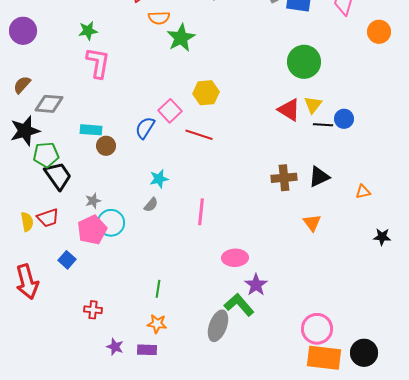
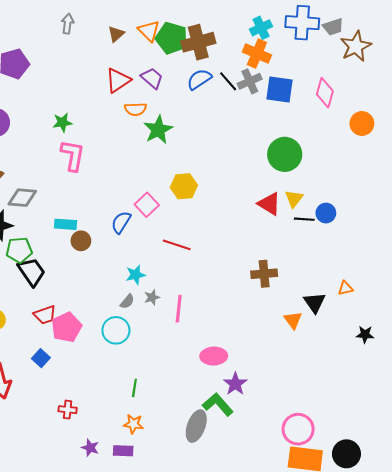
red line: (199, 135) -> (177, 245), moved
black triangle: (319, 177) -> (315, 303), moved, turned -40
gray star: (93, 201) -> (152, 297), moved
red trapezoid: (48, 218) -> (45, 315), moved
cyan circle: (111, 223) -> (116, 330), moved

